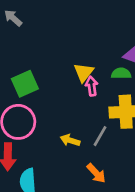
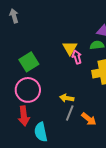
gray arrow: (13, 18) -> (14, 16), turned 40
gray line: (100, 136) -> (70, 113), moved

